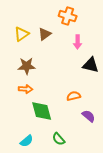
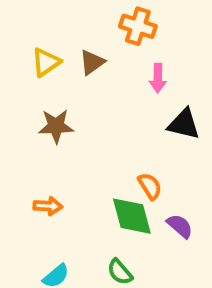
orange arrow: (26, 89) -> (48, 206), moved
orange semicircle: (74, 96) -> (150, 186), turned 72
green diamond: (42, 111) -> (132, 216), moved

